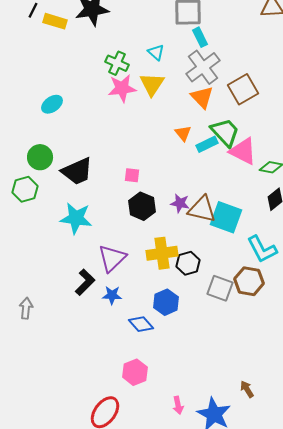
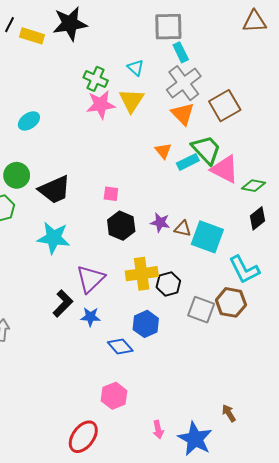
brown triangle: (202, 209) -> (183, 229), size x0.6

